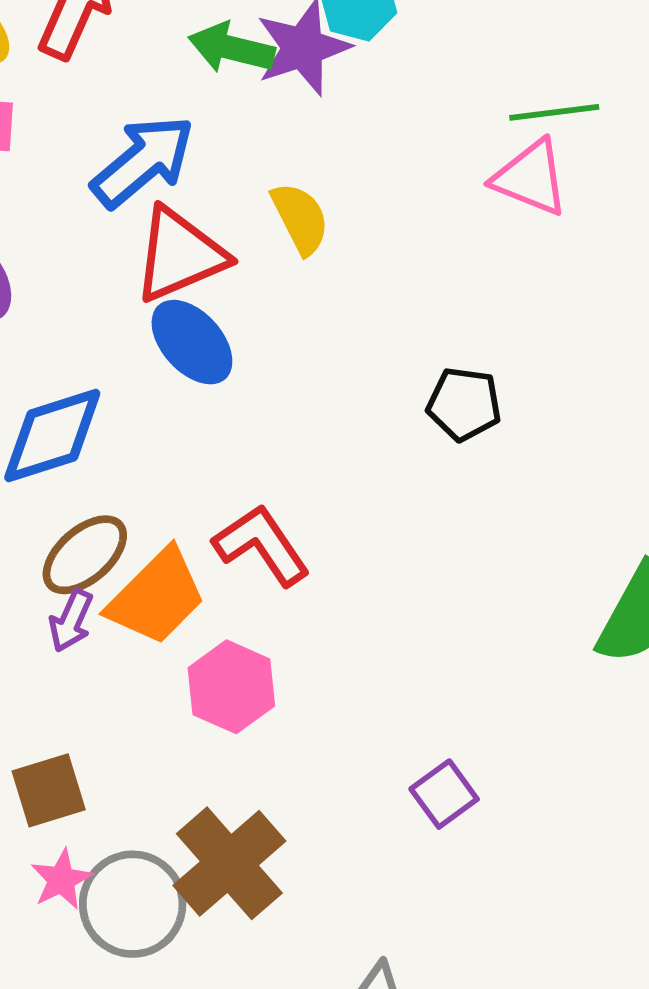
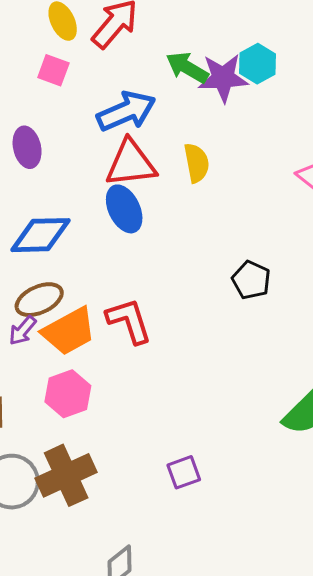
pink hexagon: (231, 687) -> (68, 394), moved

